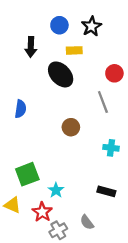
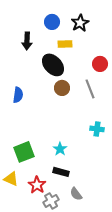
brown circle: (71, 127) -> (62, 88), moved
cyan star: (56, 190) -> (60, 149), moved
black rectangle: (106, 191) -> (61, 172), moved

